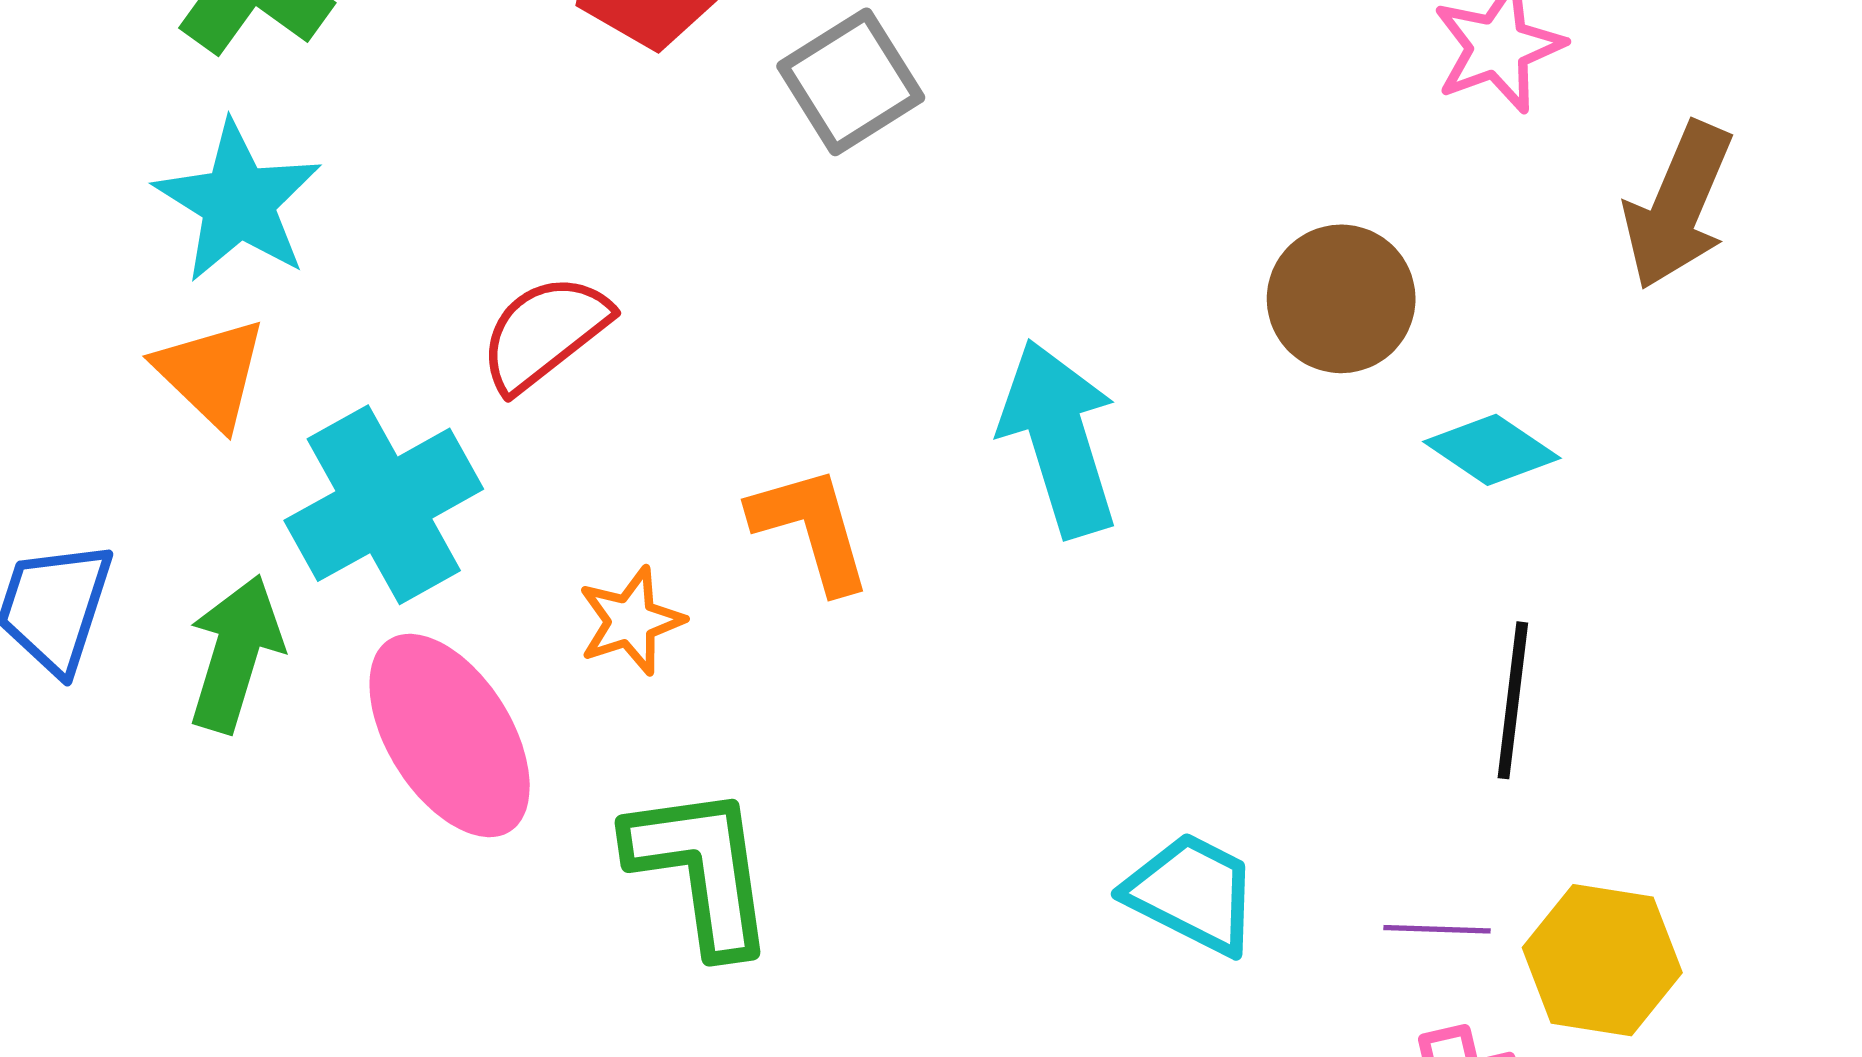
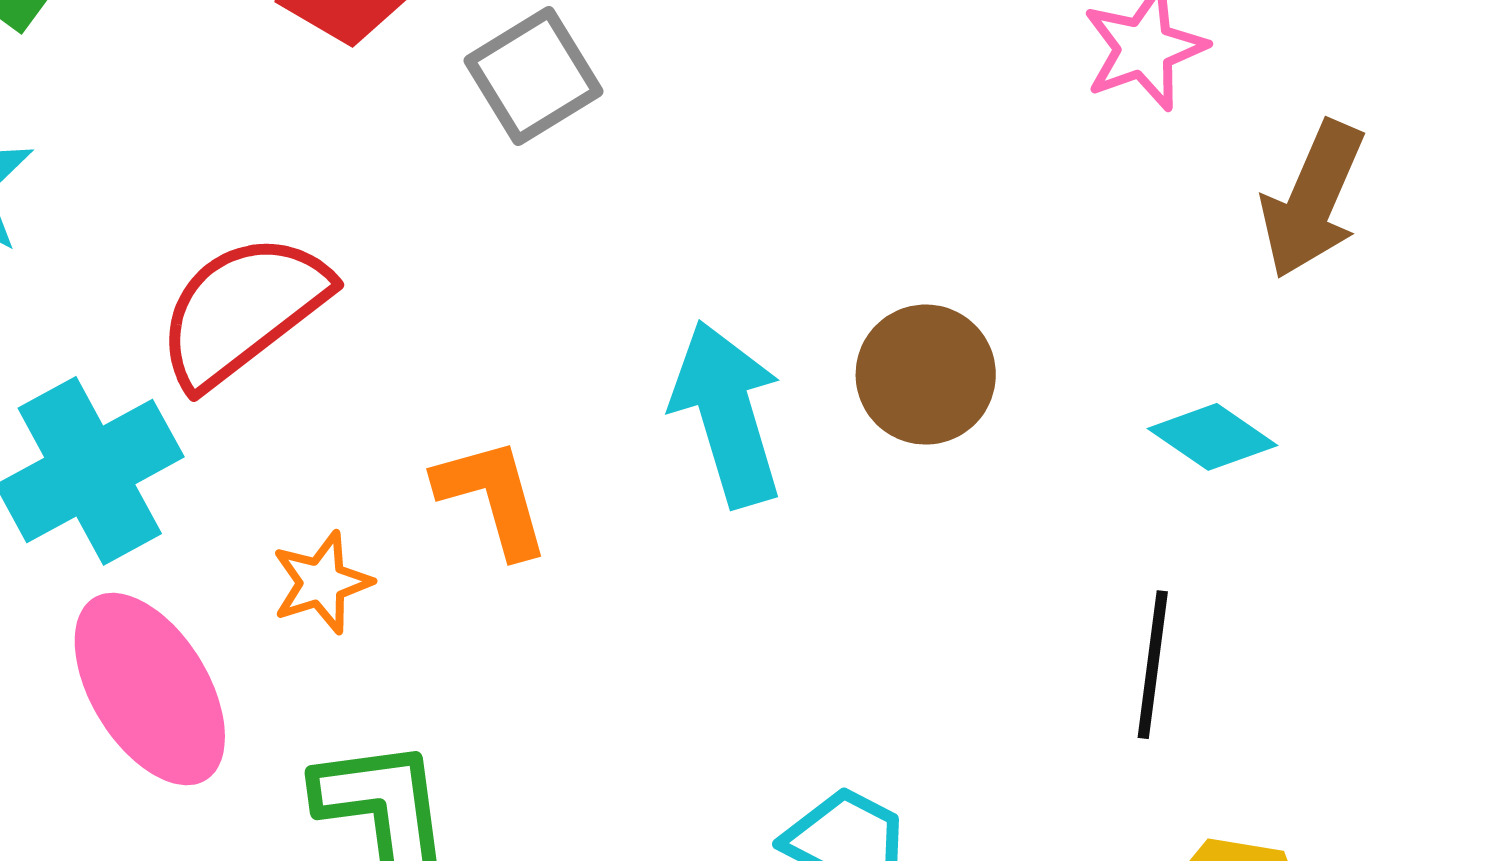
brown circle: (1341, 299) -> (926, 375), moved
red semicircle: (544, 333) -> (243, 310), size x1.4
cyan diamond: (1492, 450) -> (1213, 437), moved

